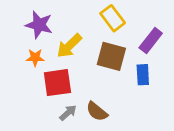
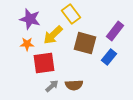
yellow rectangle: (113, 18) -> (71, 14), moved
blue rectangle: (143, 75) -> (109, 57), turned 42
brown semicircle: (97, 111) -> (74, 85), turned -42

